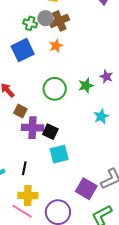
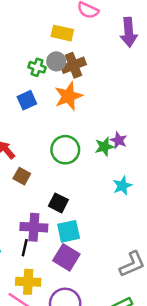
orange star: (56, 46) -> (68, 96), size x1.6
blue square: (23, 50) -> (27, 100), size x0.7
purple star: (106, 77) -> (119, 140), moved
purple cross: (33, 128) -> (34, 227), moved
purple square: (86, 189) -> (66, 257), moved

